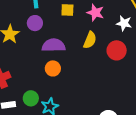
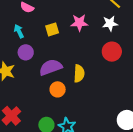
yellow semicircle: (90, 40) -> (79, 73), moved

